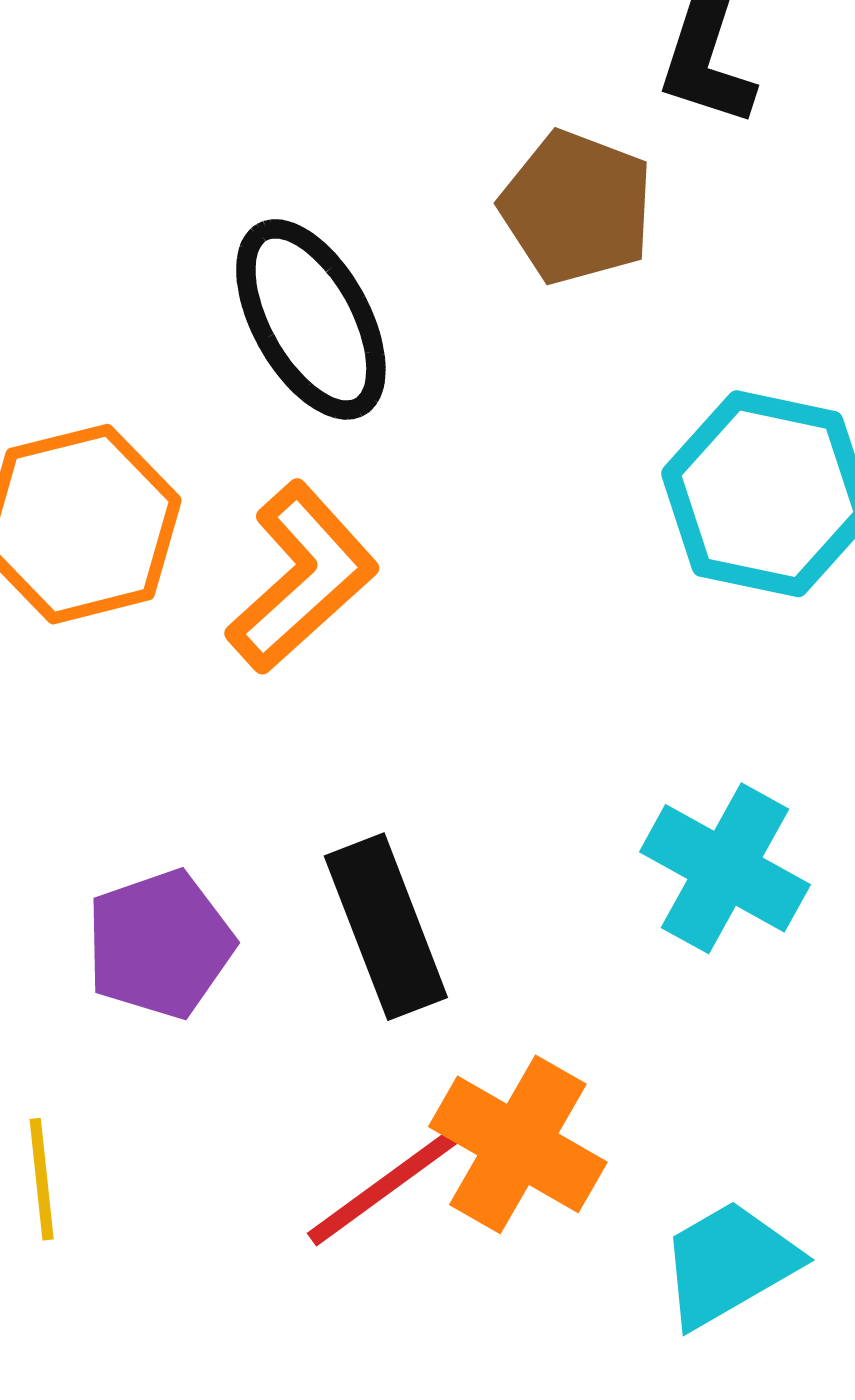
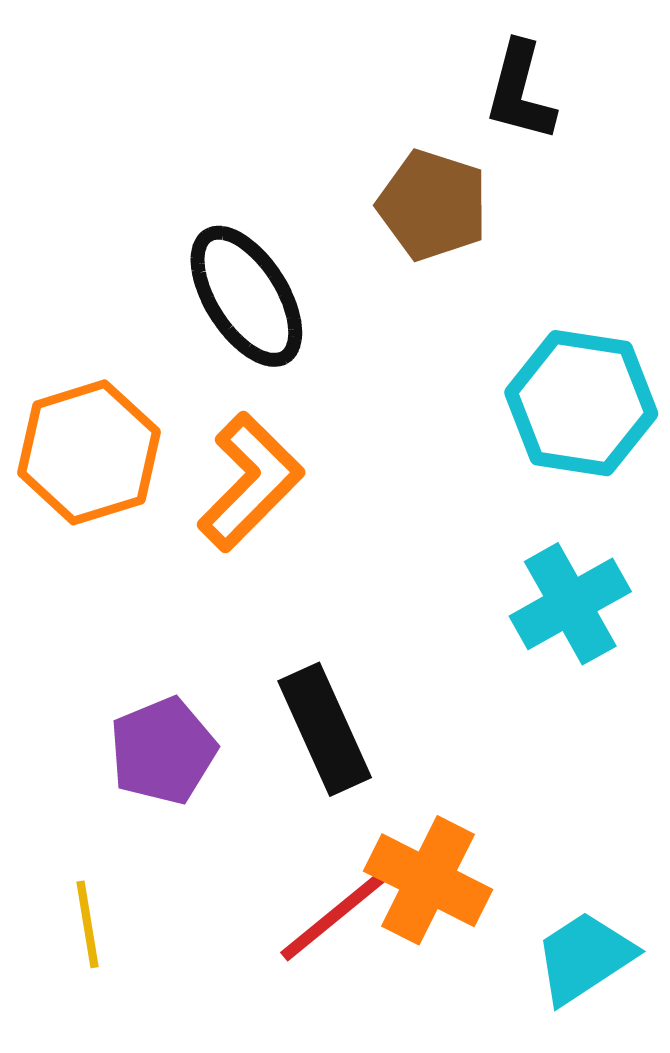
cyan cross: (725, 868) -> (570, 604), moved, turned 35

